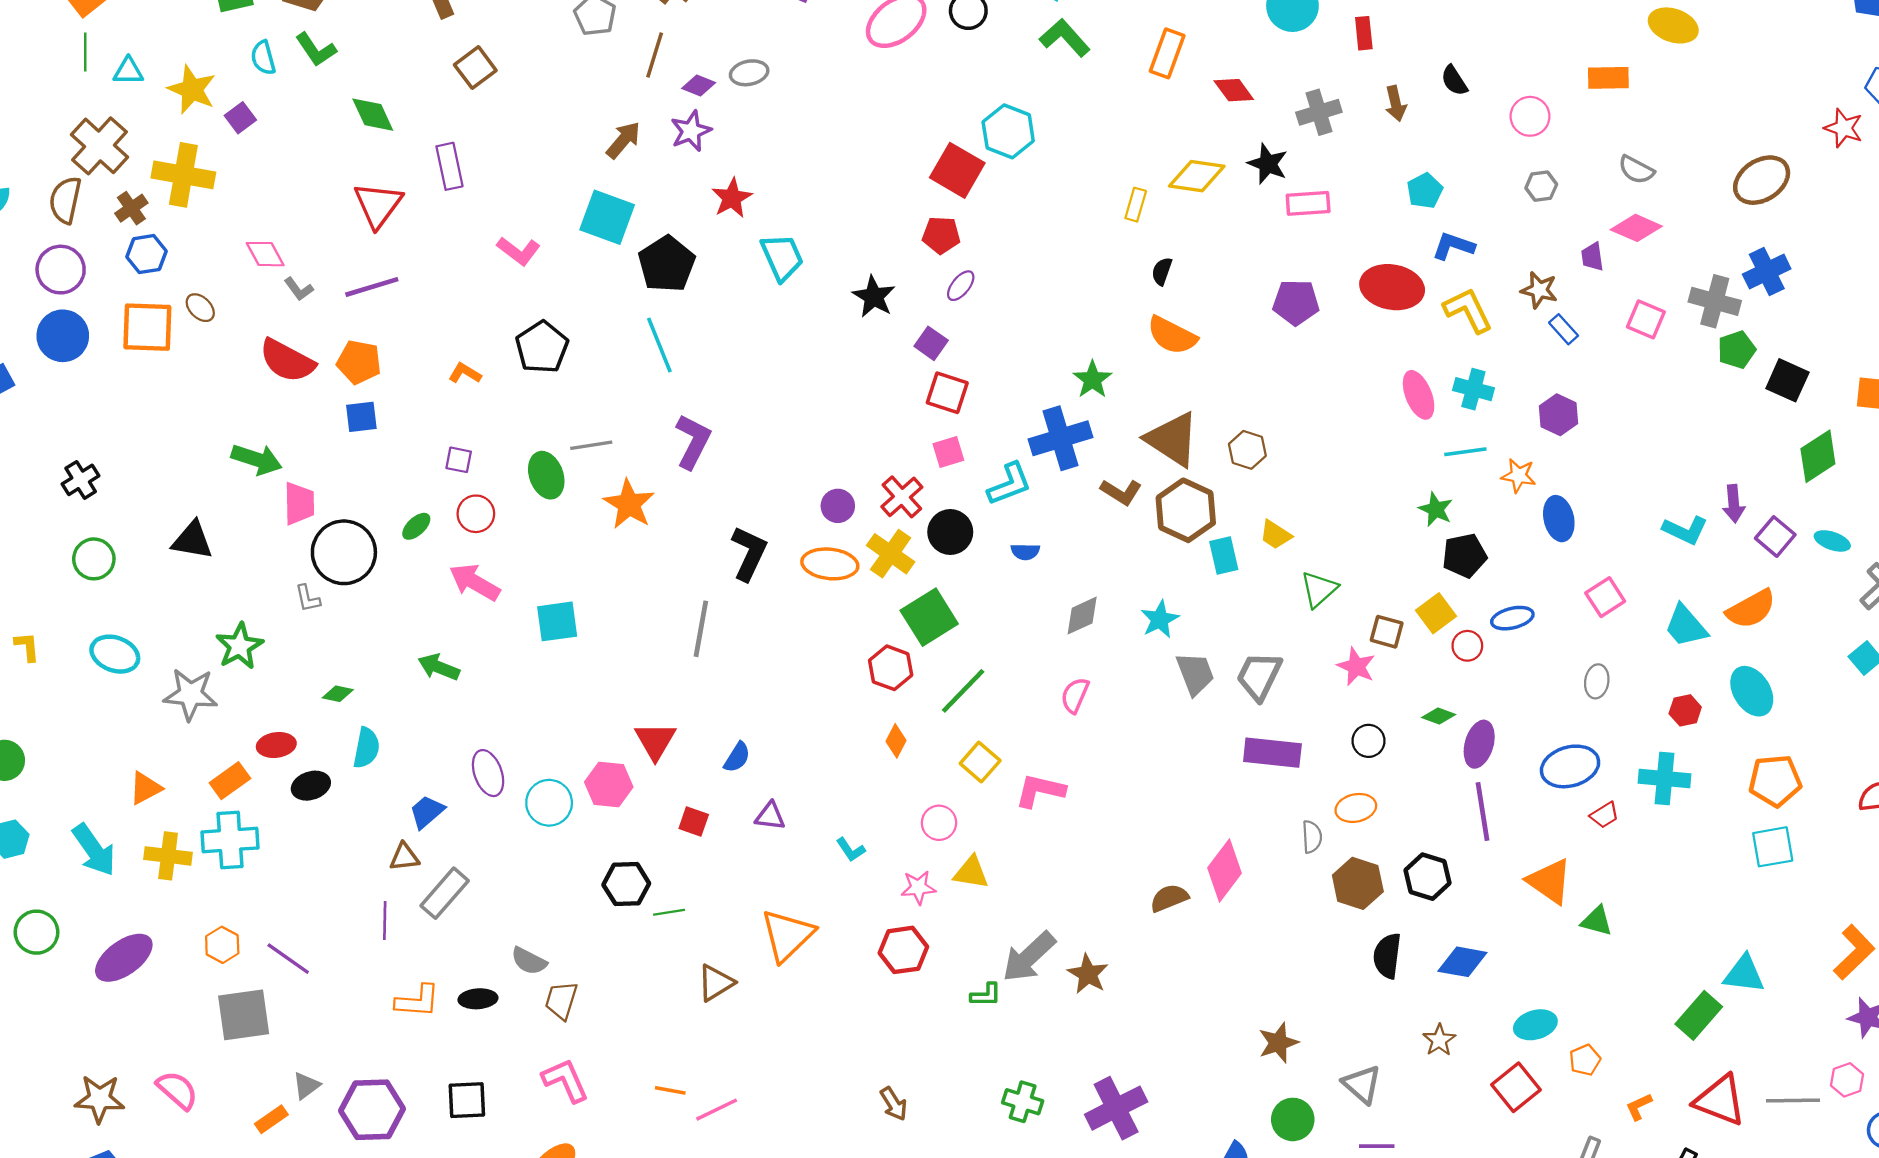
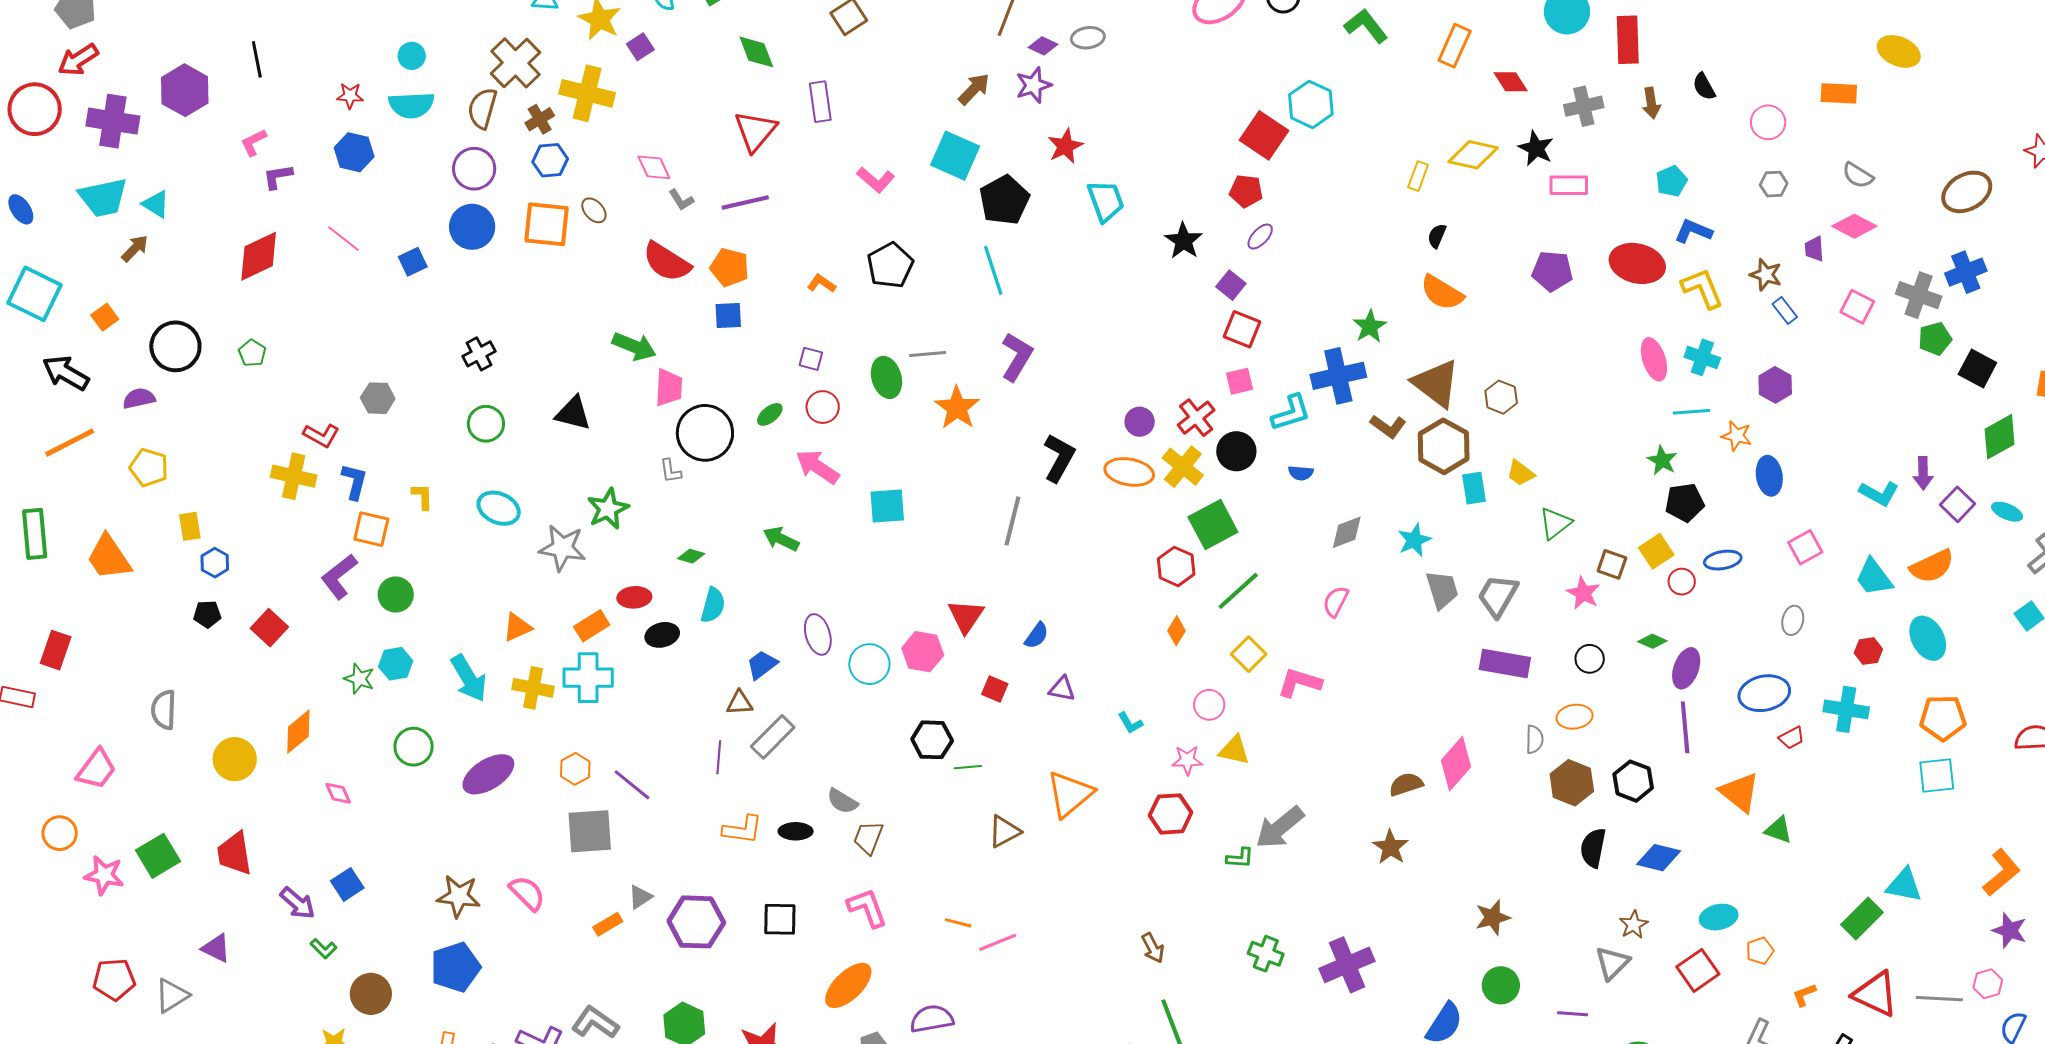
red rectangle: (1364, 33) -> (1628, 40), size x1.6
brown star: (1088, 974) -> (1390, 847), moved
gray triangle: (1362, 1084) -> (1612, 963), moved, turned 30

